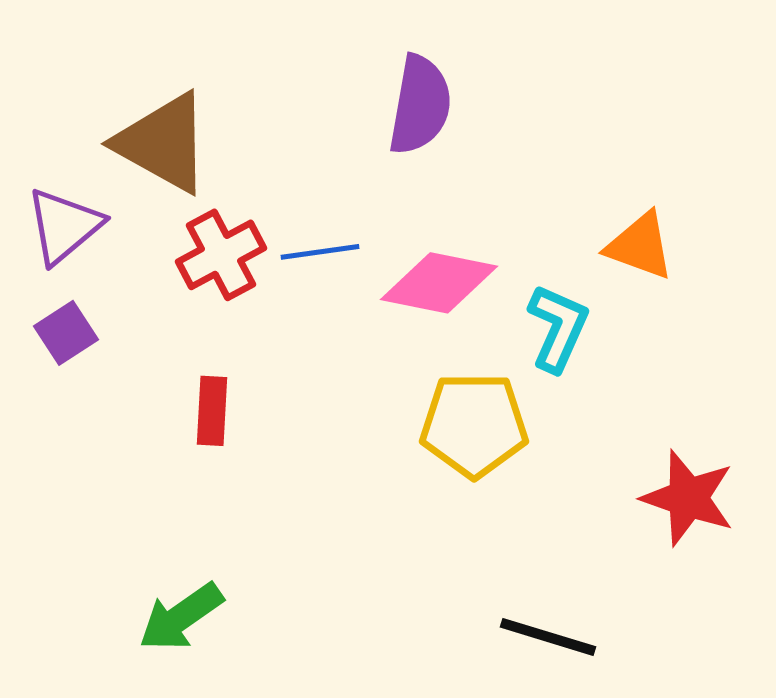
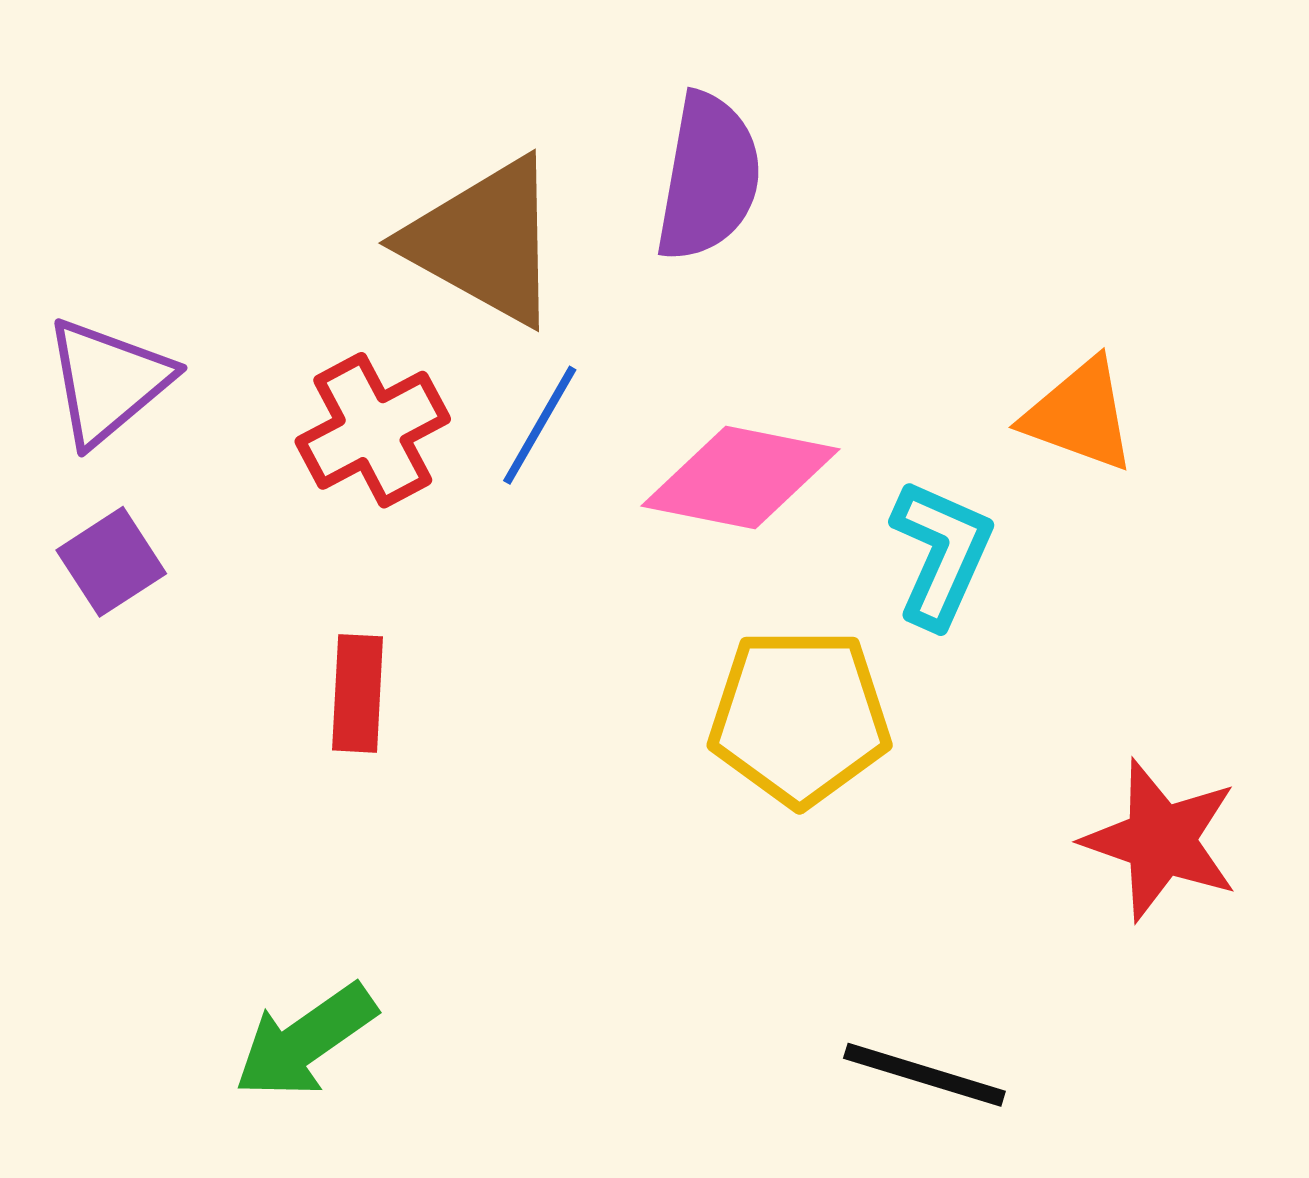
brown triangle: (163, 143) -> (484, 241), moved
blue line: (320, 252) -> (540, 425), turned -52

